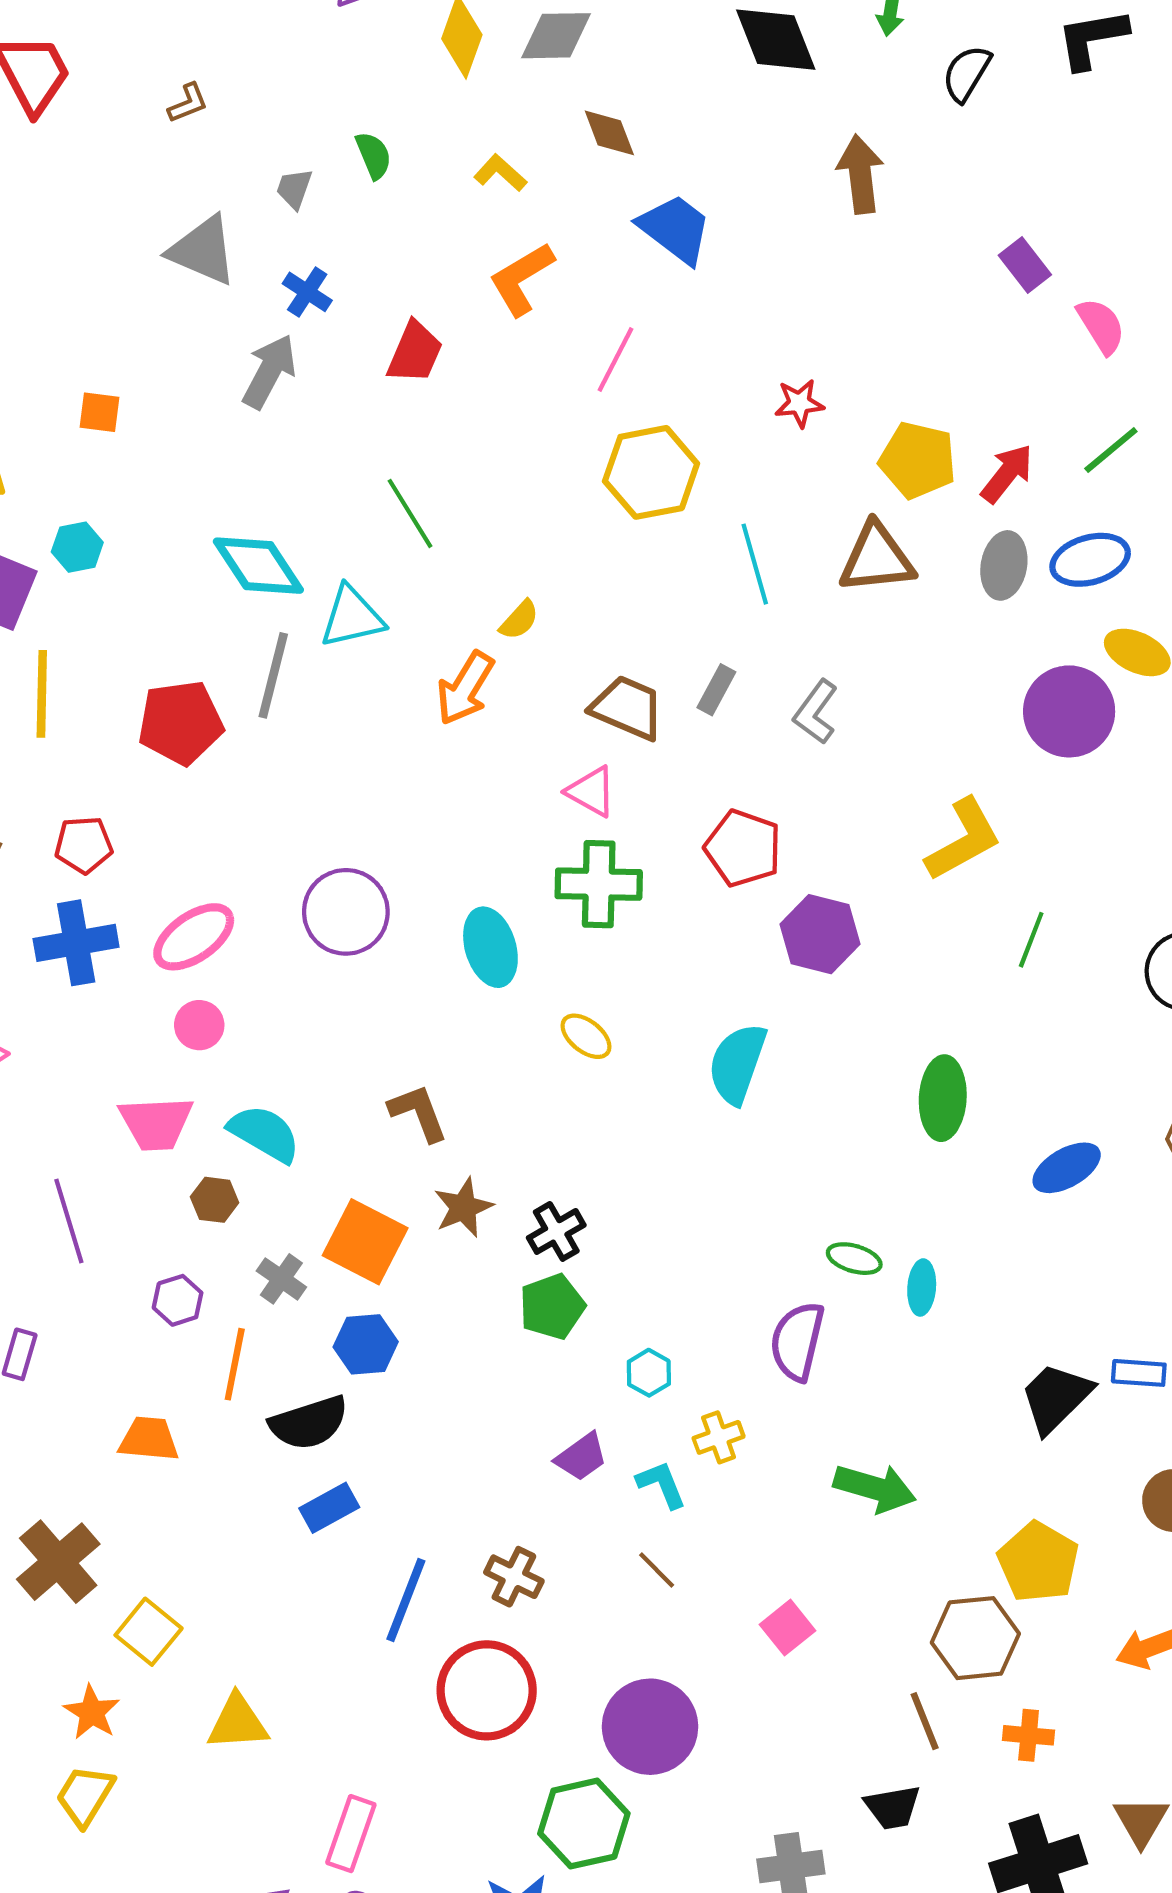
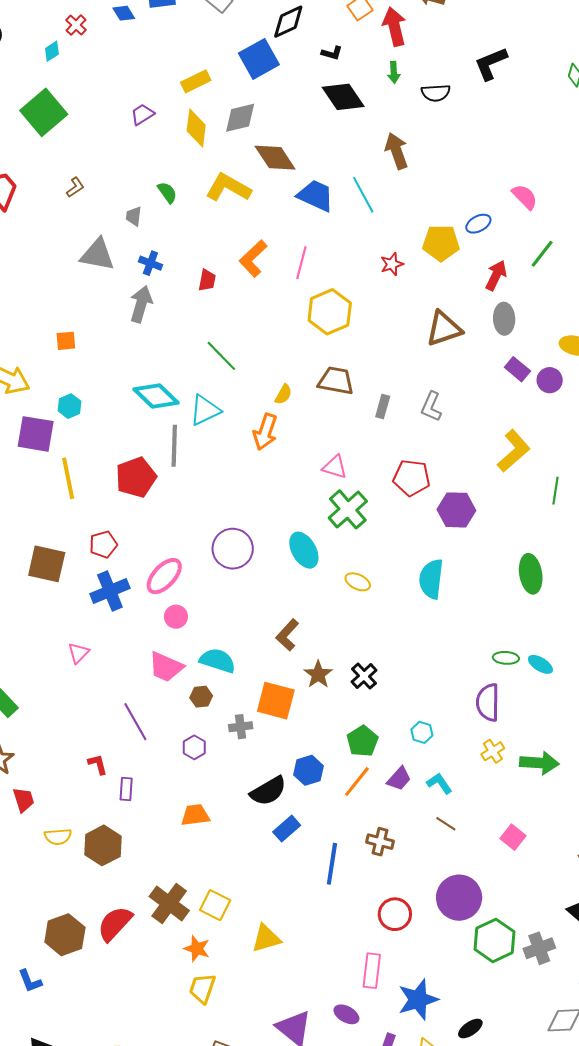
black semicircle: (967, 73) -> (436, 93), turned -112
brown diamond: (609, 133) -> (275, 158), size x1.5
yellow L-shape: (500, 173) -> (228, 188), size x1.8
purple rectangle: (1025, 265) -> (517, 369), moved
orange L-shape: (522, 279) -> (253, 259), moved
red trapezoid: (415, 352) -> (207, 280), size x0.7
yellow pentagon: (918, 460) -> (441, 243), moved
blue ellipse: (1090, 560) -> (478, 224), moved, size x0.7
cyan line: (755, 564) -> (363, 195), moved
brown trapezoid: (627, 708) -> (336, 381), moved
purple circle: (1069, 711) -> (550, 380), size x0.6
green cross: (599, 884) -> (348, 509), turned -30
brown L-shape: (418, 1113) -> (287, 635), turned -104
pink trapezoid: (156, 1123) -> (166, 667), turned 39
gray cross: (281, 1279) -> (241, 727), turned -30
cyan ellipse: (922, 1287) -> (540, 664), turned -50
green pentagon: (552, 1307) -> (363, 741), moved
blue hexagon: (366, 1344) -> (308, 770), moved
orange line: (235, 1364) -> (357, 782), moved, turned 40
yellow cross: (719, 1437) -> (493, 751), moved
brown cross: (58, 1562) -> (169, 904), moved
red circle: (487, 1690) -> (395, 914), moved, size x0.7
green hexagon: (584, 1824) -> (494, 940), moved
pink rectangle: (351, 1834) -> (372, 971), moved

